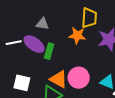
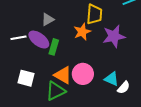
gray triangle: (42, 24) -> (48, 19), turned -40
orange star: (77, 35) -> (82, 32), turned -30

